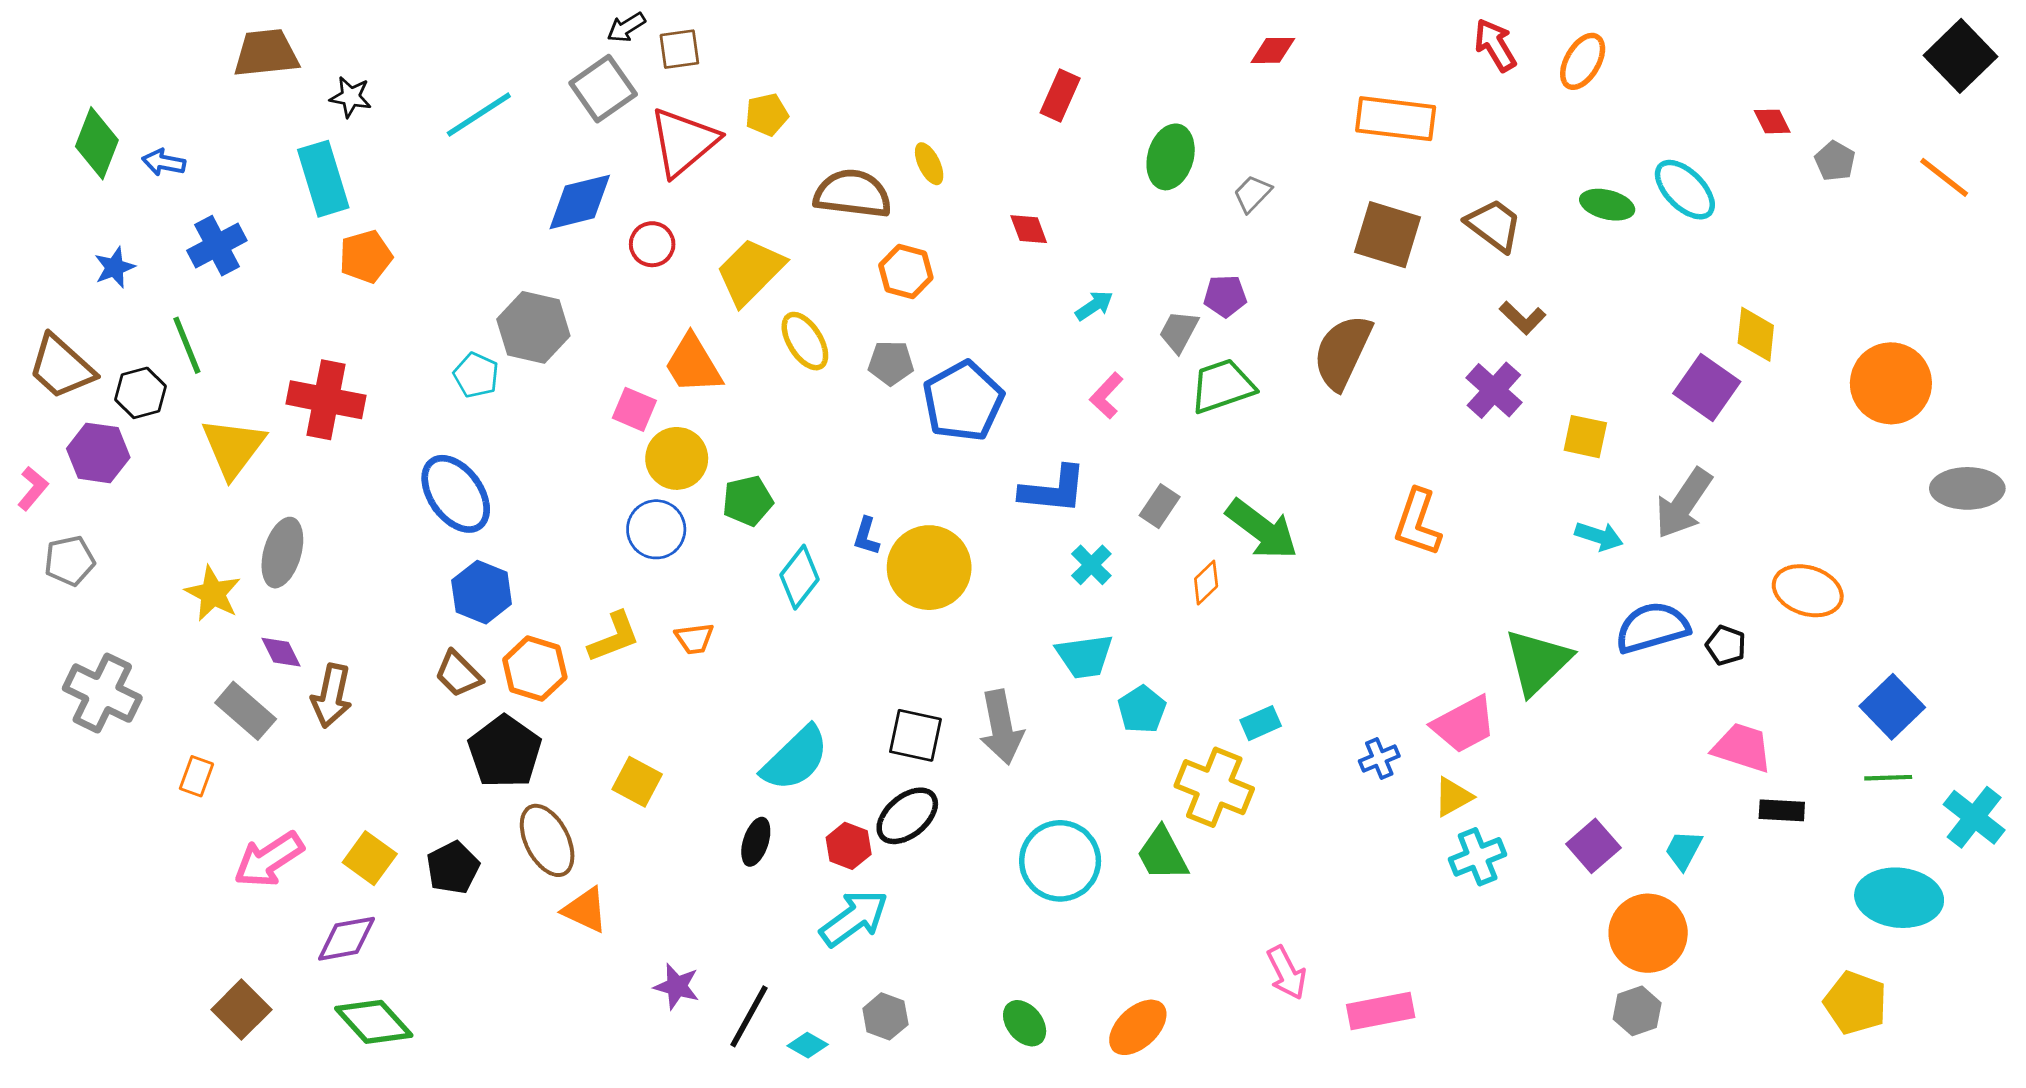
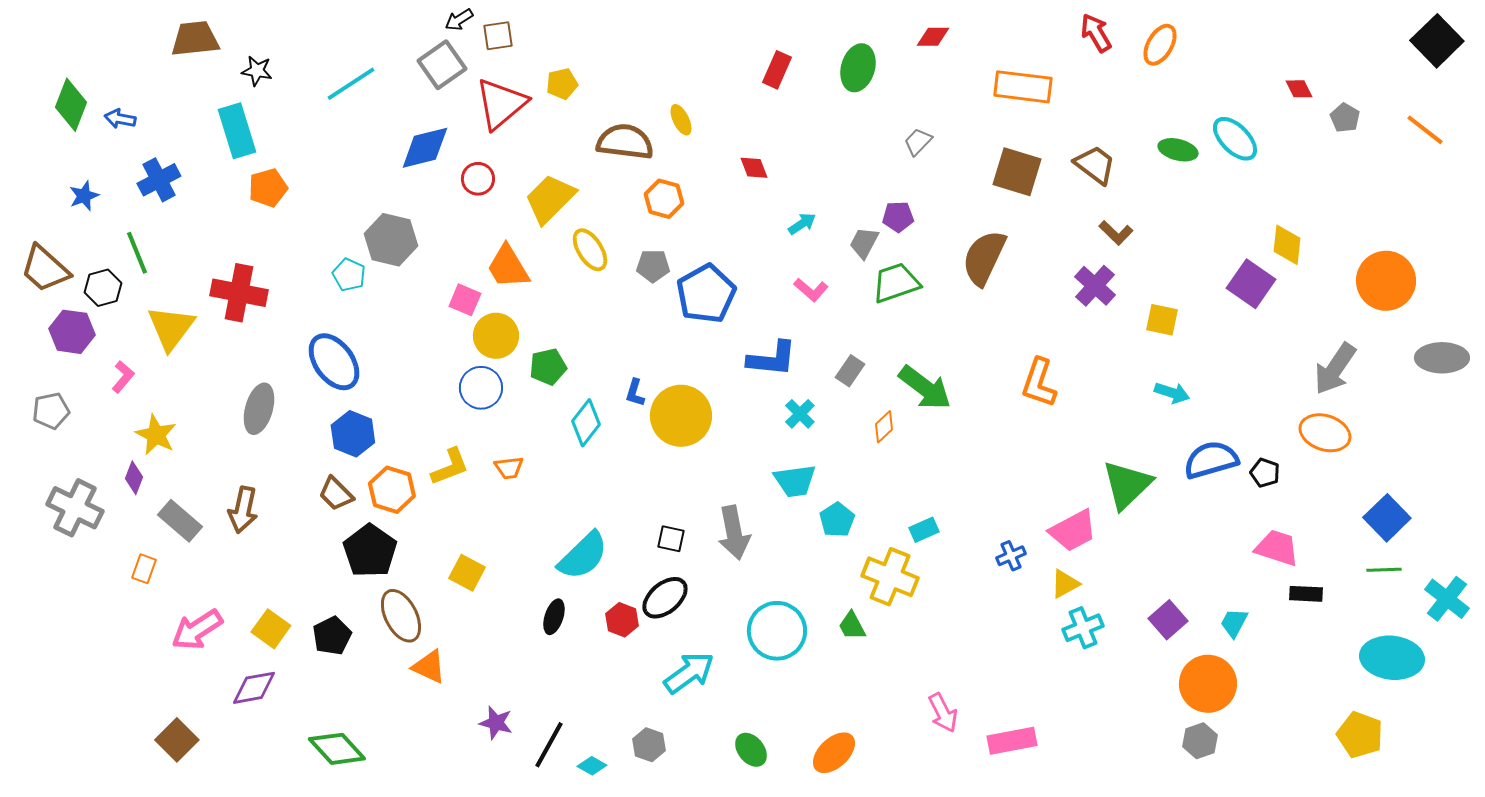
green ellipse: (1171, 157) -> (858, 68), moved
pink L-shape: (1106, 396) -> (811, 290), turned -92
pink L-shape: (33, 488) -> (123, 377), moved
gray arrow: (1684, 503) -> (1335, 369), moved
gray ellipse: (282, 553) -> (259, 409), moved
purple diamond: (281, 652) -> (134, 478), moved, turned 48
black square: (915, 735) -> (671, 539), size x0.7
green trapezoid: (1162, 854) -> (852, 626), size x0.7
cyan arrow: (854, 918) -> (689, 673), moved
green diamond: (374, 1022) -> (337, 749), moved

